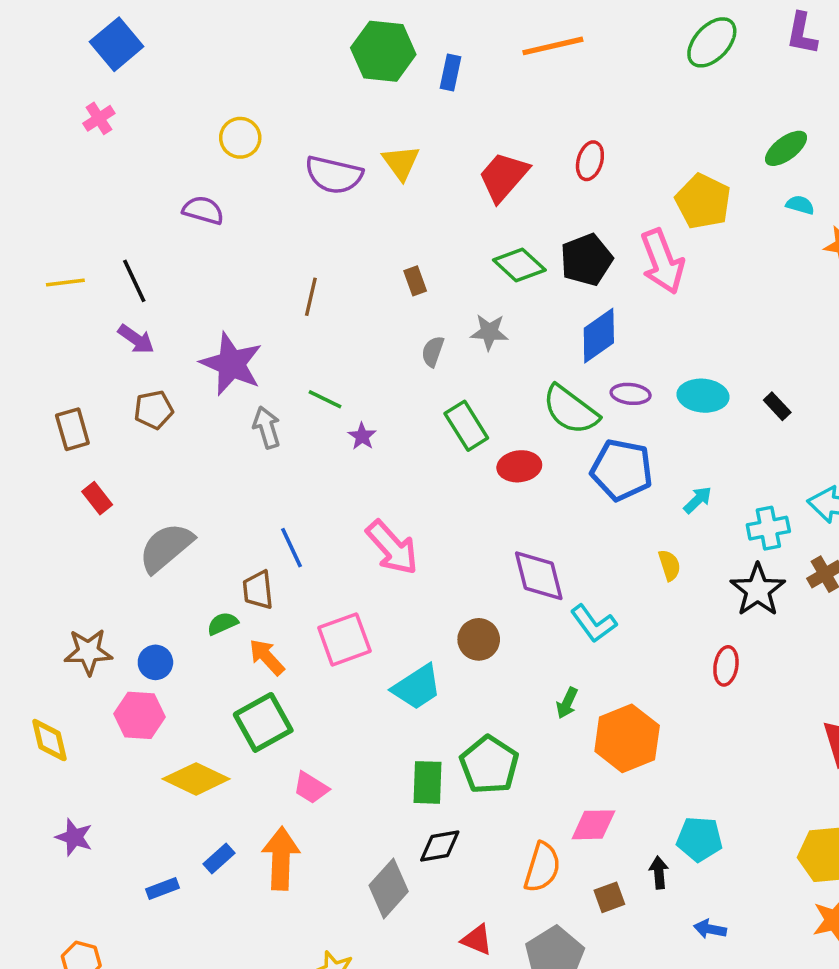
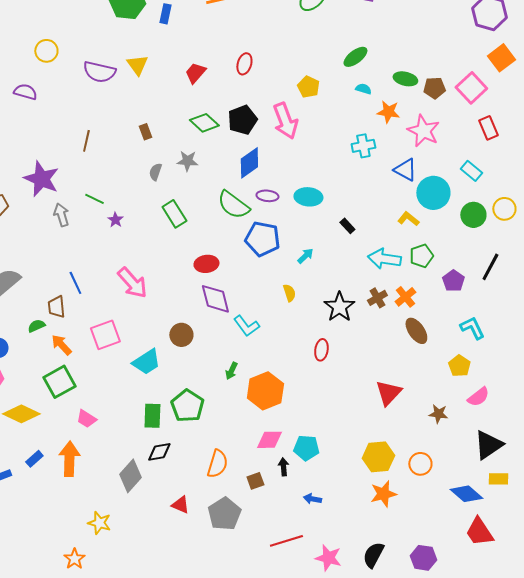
red trapezoid: (503, 177) -> (195, 73), size x0.7
yellow pentagon: (703, 201) -> (308, 87), size x0.7
black rectangle: (777, 406) -> (347, 226), moved
red ellipse: (519, 466) -> (206, 264), moved
cyan cross: (768, 528) -> (363, 146), moved
pink diamond: (593, 825) -> (269, 440), moved

